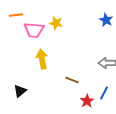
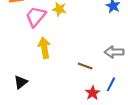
pink trapezoid: (34, 30) -> (36, 17), turned 125
brown line: (72, 80) -> (85, 66), moved

